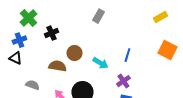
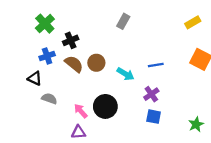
blue cross: (19, 40) -> (47, 56), moved
blue line: (127, 55) -> (156, 65), turned 64
black triangle: (15, 58) -> (35, 78), moved
brown semicircle: (57, 66) -> (74, 64), moved, turned 30

